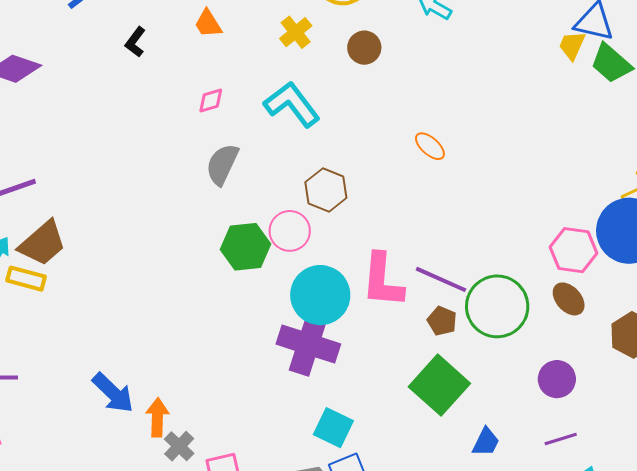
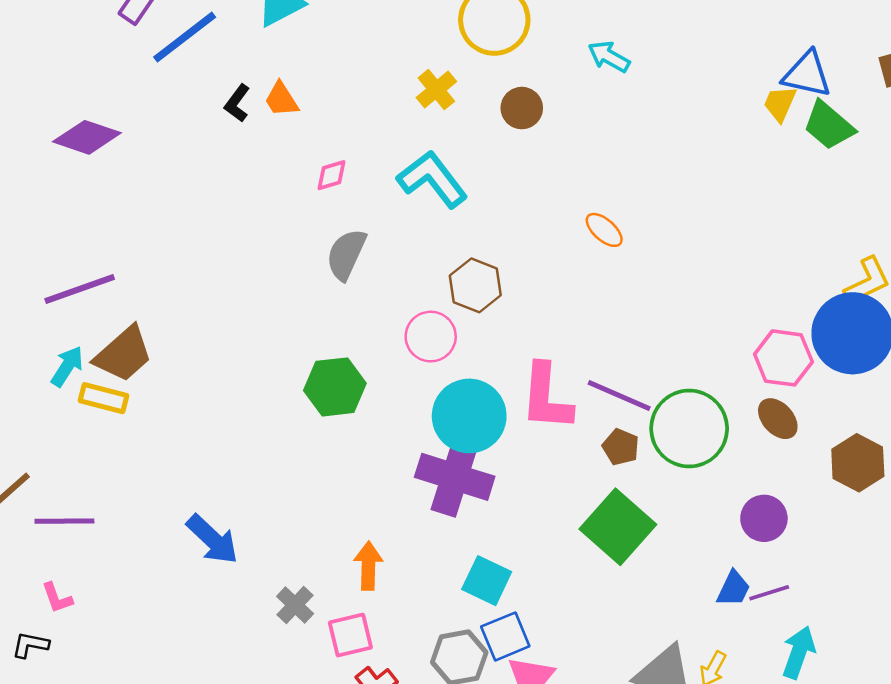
orange trapezoid: (208, 24) -> (281, 99), moved
green hexagon: (246, 247) -> (335, 387), moved
orange arrow: (157, 417) -> (368, 566), moved
blue trapezoid: (486, 442) -> (733, 589), moved

